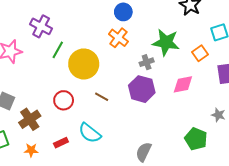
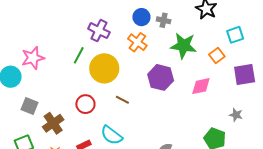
purple cross: (41, 26) -> (99, 31), moved
gray cross: (147, 62) -> (164, 20), moved, turned 32
purple hexagon: (142, 89) -> (161, 77), moved

